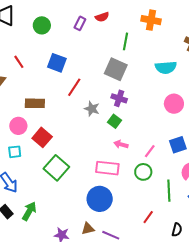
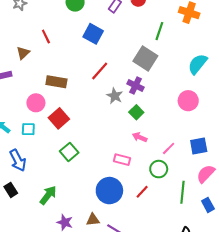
blue square: (57, 63) -> (93, 34), moved
cyan semicircle: (166, 67) -> (198, 64), turned 125
purple cross: (119, 98) -> (135, 85), moved
pink circle: (174, 104) -> (188, 101), moved
green square: (56, 168) -> (69, 152), size x0.7
pink rectangle: (107, 168) -> (122, 160), size x0.7
green arrow: (29, 211) -> (48, 195), moved
red line: (148, 217) -> (142, 192), moved

